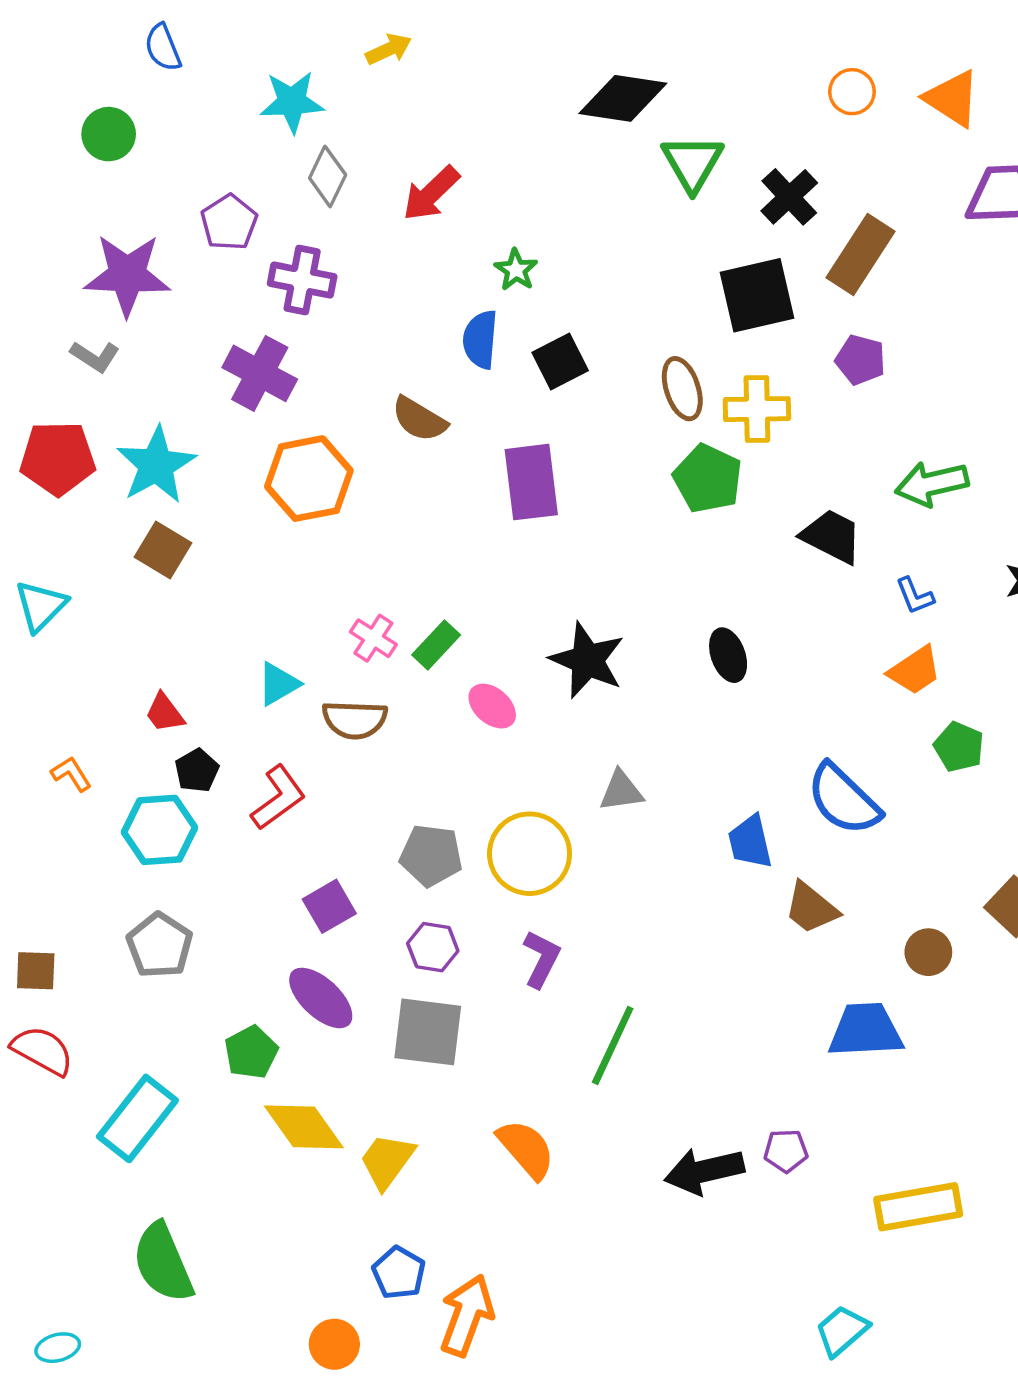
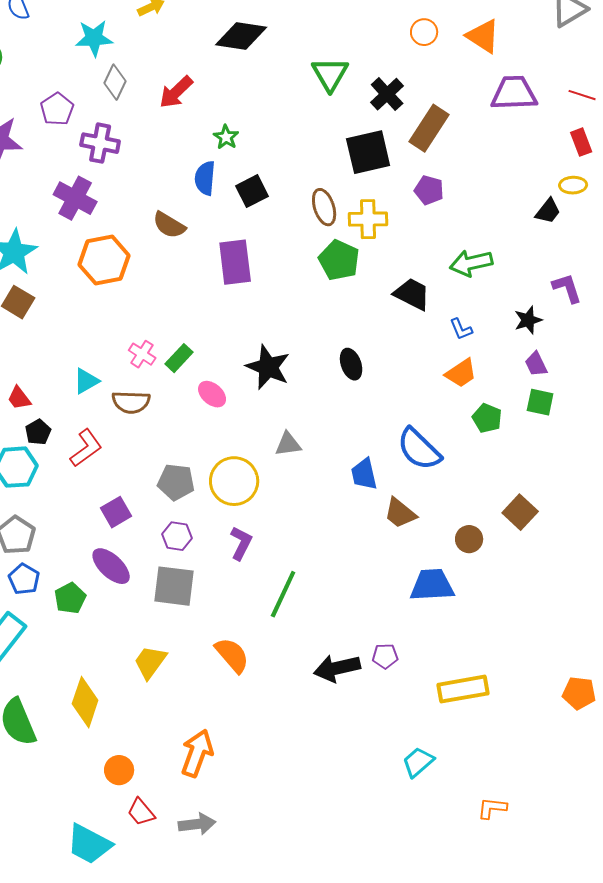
black diamond: (623, 98) -> (241, 36), moved
yellow diamond: (304, 1127) -> (85, 702), moved, turned 54
blue pentagon: (399, 1273) -> (24, 579), moved

